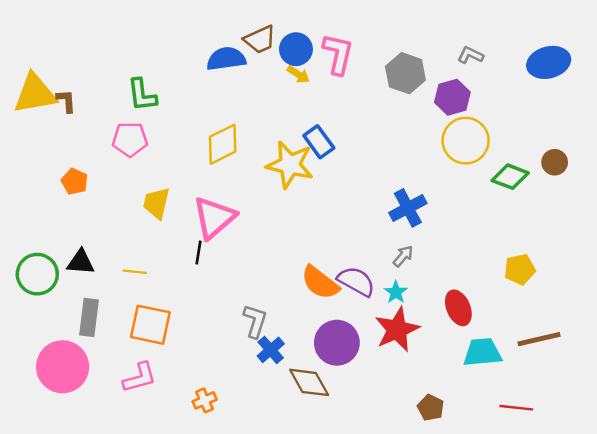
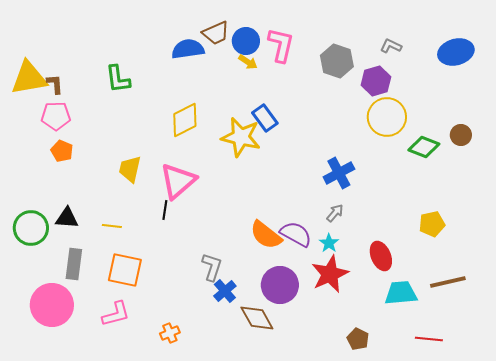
pink pentagon: (130, 139) -> (56, 116), moved

